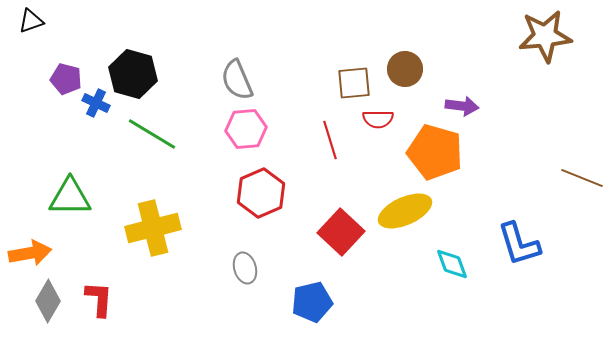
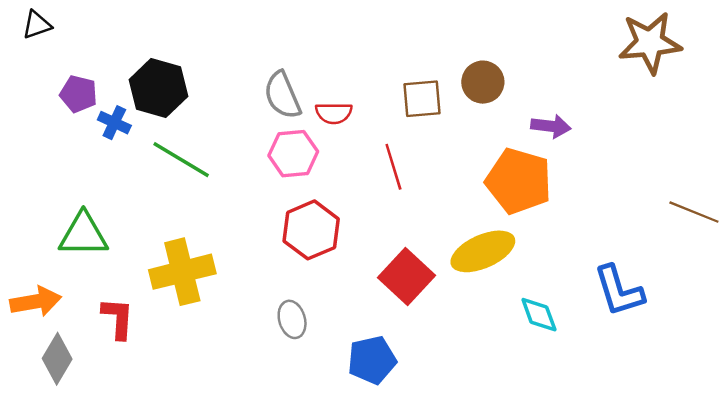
red semicircle: (378, 119) -> (334, 113), moved
red L-shape: (99, 299) -> (118, 318), moved

